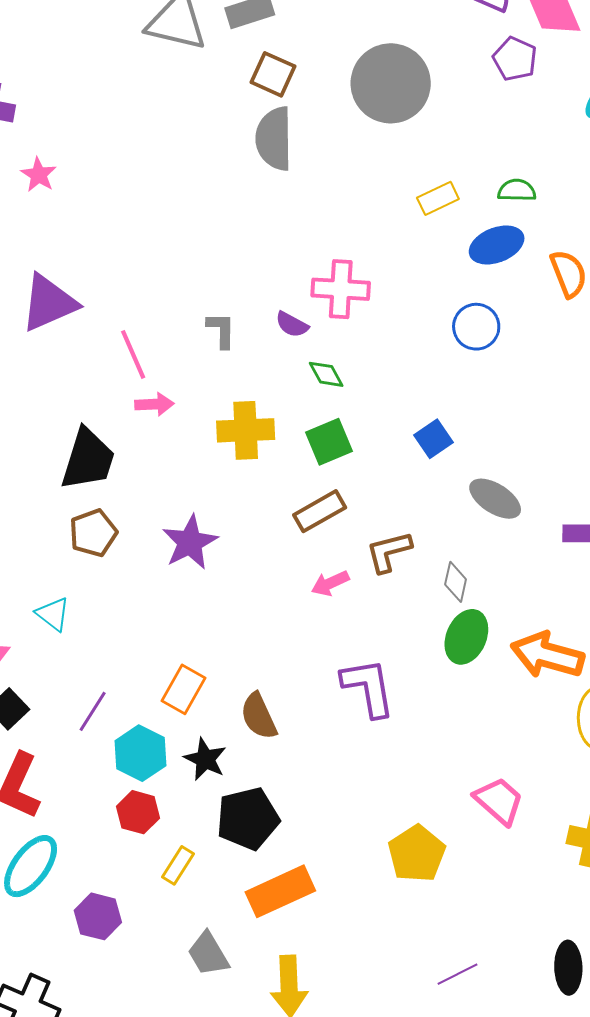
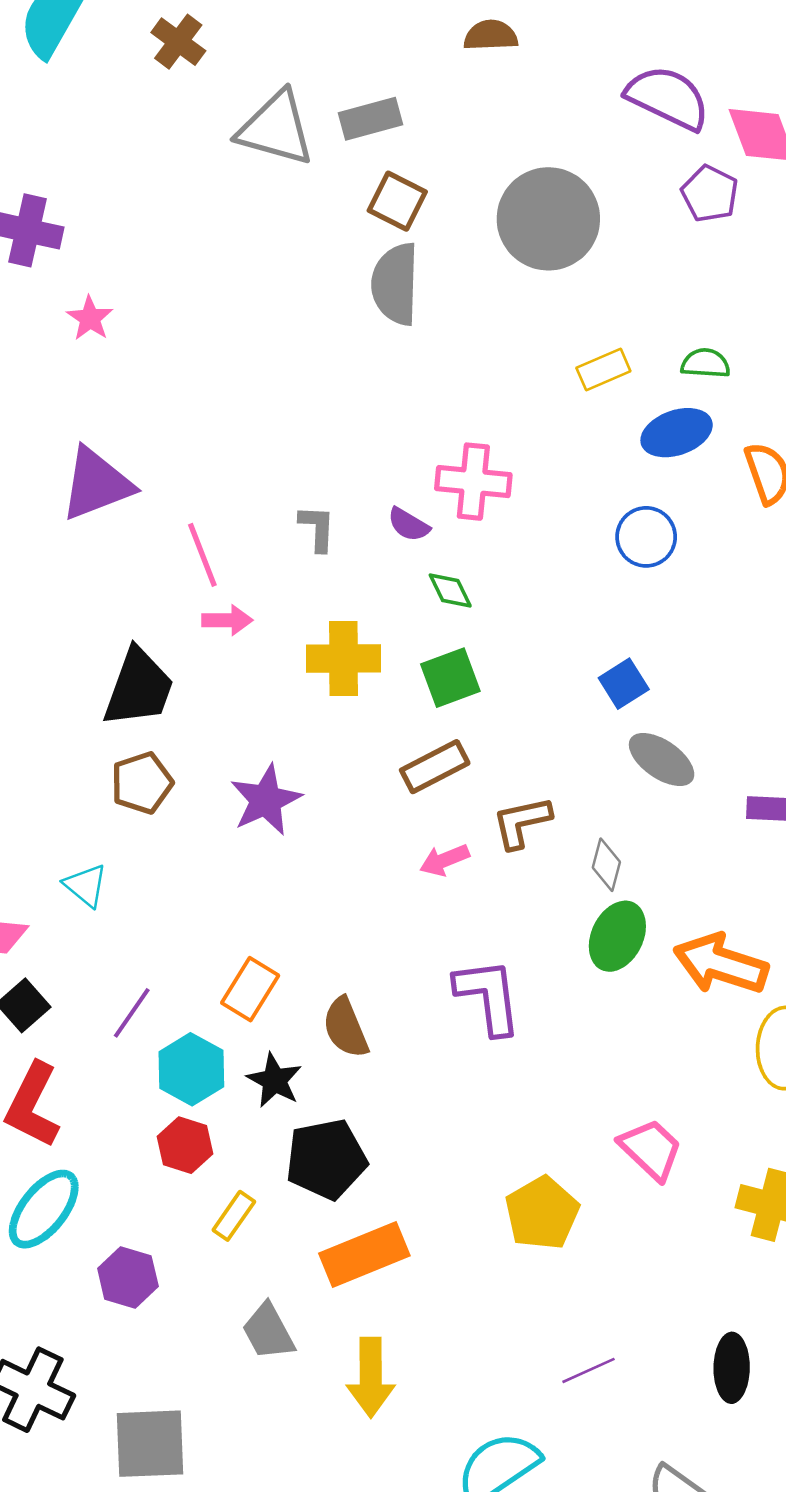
blue square: (434, 439) -> (624, 684), moved

